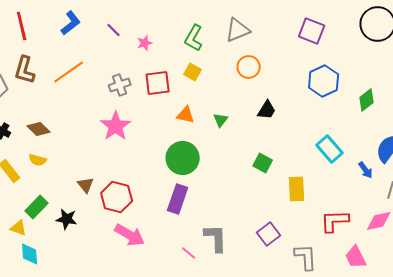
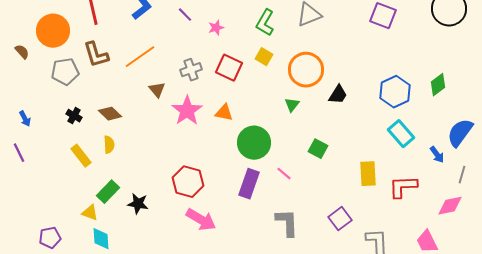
orange circle: (249, 67) -> (306, 70), moved, size x1.5
brown L-shape: (25, 70) -> (96, 55), turned -32
blue hexagon: (324, 81) -> (395, 92), moved
red square: (158, 83) -> (229, 68), turned 32
orange triangle: (186, 115) -> (224, 113), moved
yellow semicircle: (38, 160) -> (109, 145), turned -108
green square: (263, 163) -> (318, 149), moved
brown triangle: (86, 185) -> (157, 90), moved
red L-shape: (335, 221) -> (403, 187), moved
pink line: (189, 253) -> (284, 174), moved

